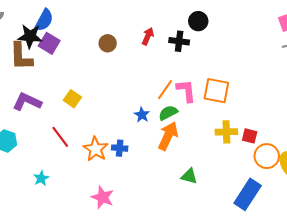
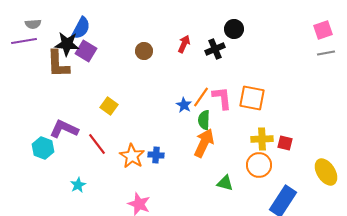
black cross: (179, 41) -> (215, 49), turned -30
purple L-shape: (27, 102) -> (64, 129), moved
green semicircle: (168, 113) -> (204, 120), turned -60
blue star: (142, 115) -> (184, 105), moved
orange circle: (267, 156) -> (259, 165), moved

